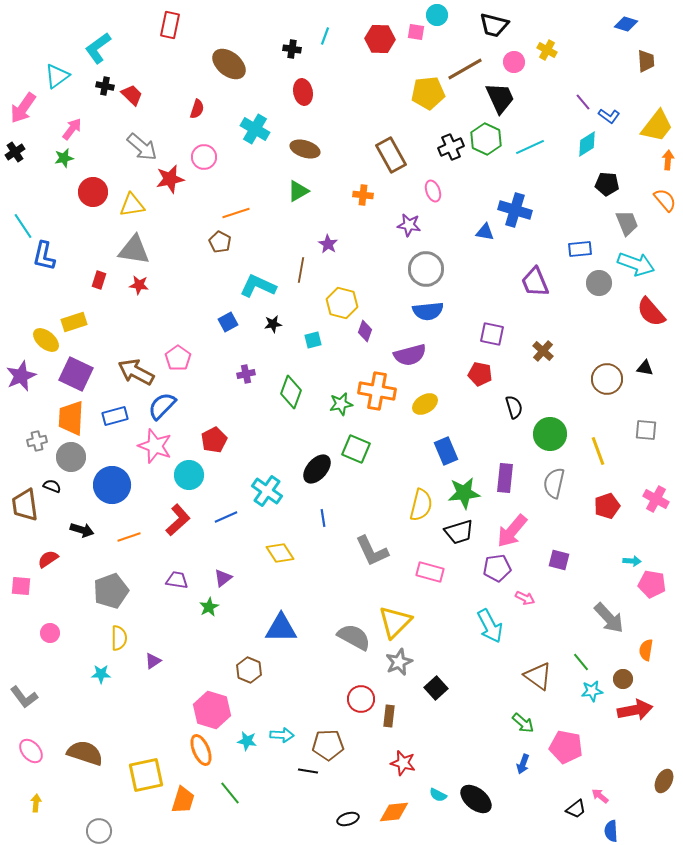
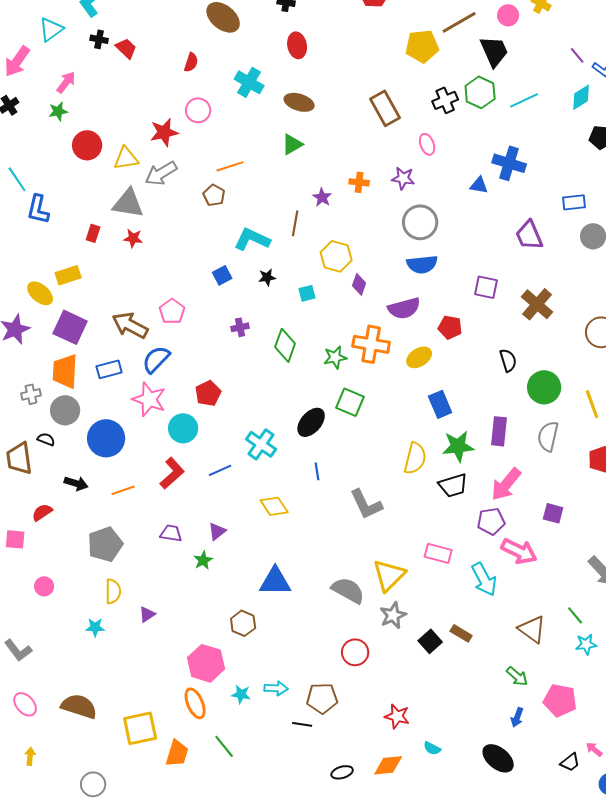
gray arrow: (142, 147) -> (161, 173), moved, turned 108
orange cross: (363, 195) -> (359, 182), moved
brown cross: (543, 351) -> (537, 304), size x1.5
red pentagon: (480, 374) -> (450, 327), moved
pink rectangle: (430, 572) -> (438, 553), moved
pink arrow: (525, 598) -> (519, 551), size x1.8
brown rectangle: (389, 716) -> (461, 633), moved, turned -65
black ellipse: (476, 799) -> (498, 758), moved

